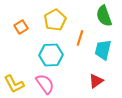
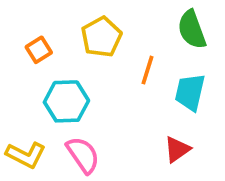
cyan hexagon: (51, 55) -> (66, 101), moved
yellow L-shape: (14, 84) -> (26, 155), turned -35

